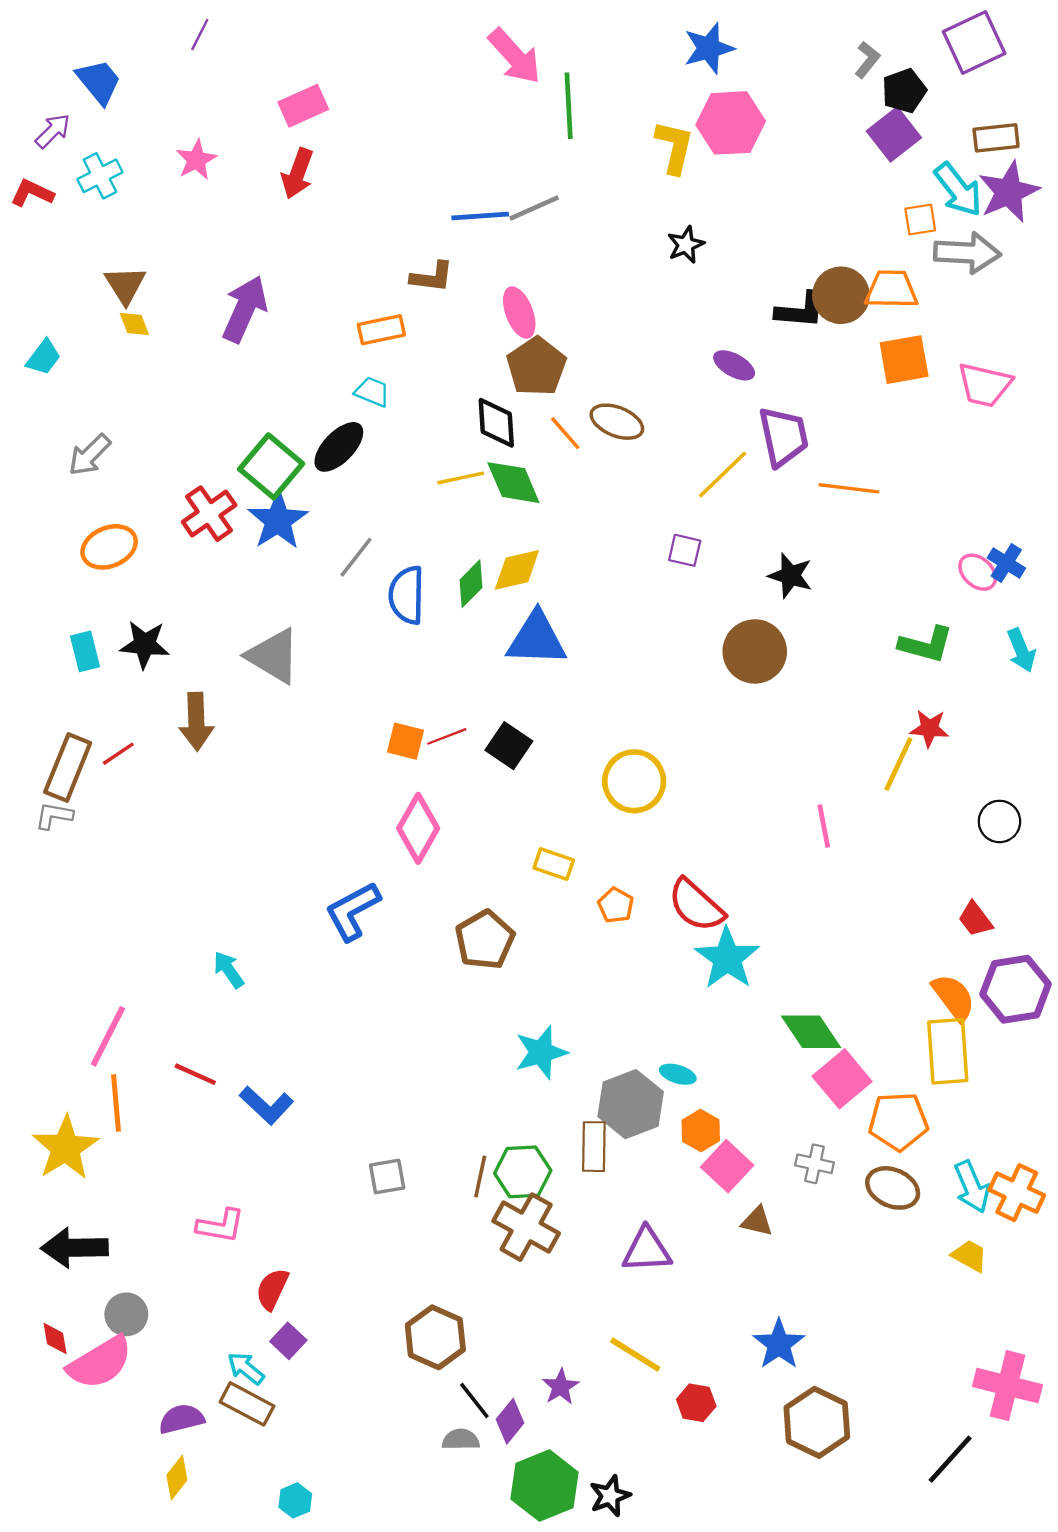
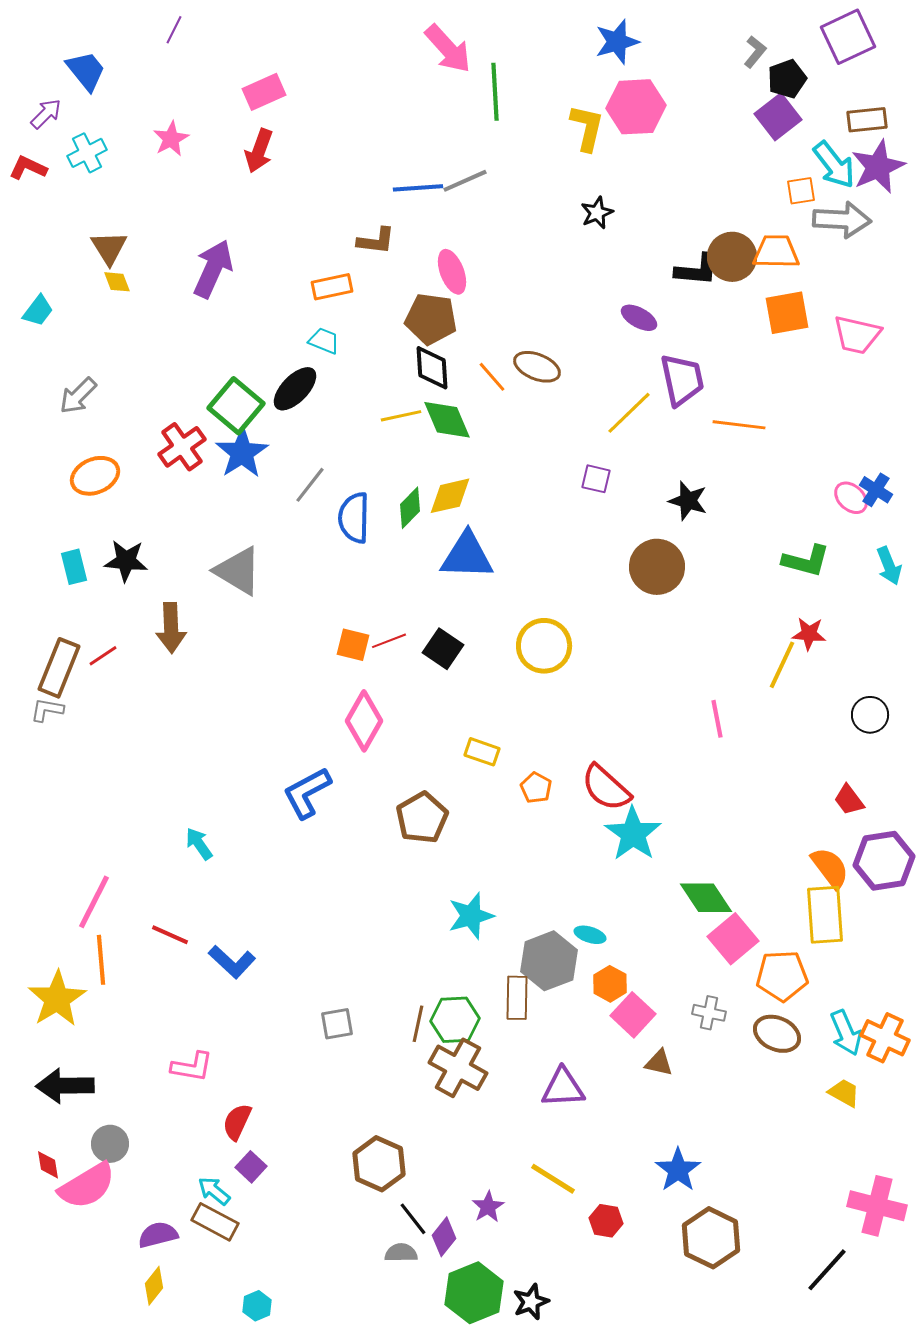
brown pentagon: (536, 367) -> (431, 319), moved, turned -30
yellow circle: (634, 781) -> (544, 646), moved

